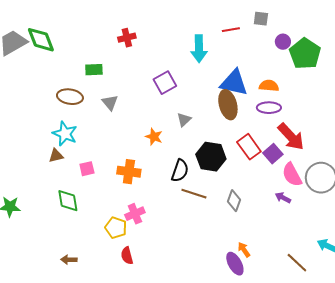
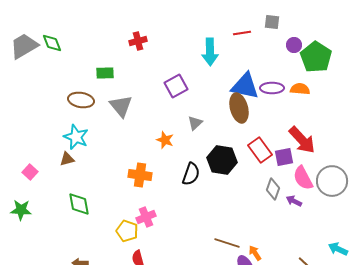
green diamond: (41, 40) -> (52, 43), size x0.7
orange semicircle: (269, 86) -> (300, 89), moved
gray triangle: (110, 103) -> (121, 106), size x1.4
purple ellipse: (269, 108) -> (272, 88), moved
purple square: (273, 154) -> (284, 157), turned 30
pink square: (87, 169) -> (30, 172), moved, turned -35
brown line: (194, 194) -> (227, 243), moved
gray diamond: (234, 201) -> (273, 189), moved

